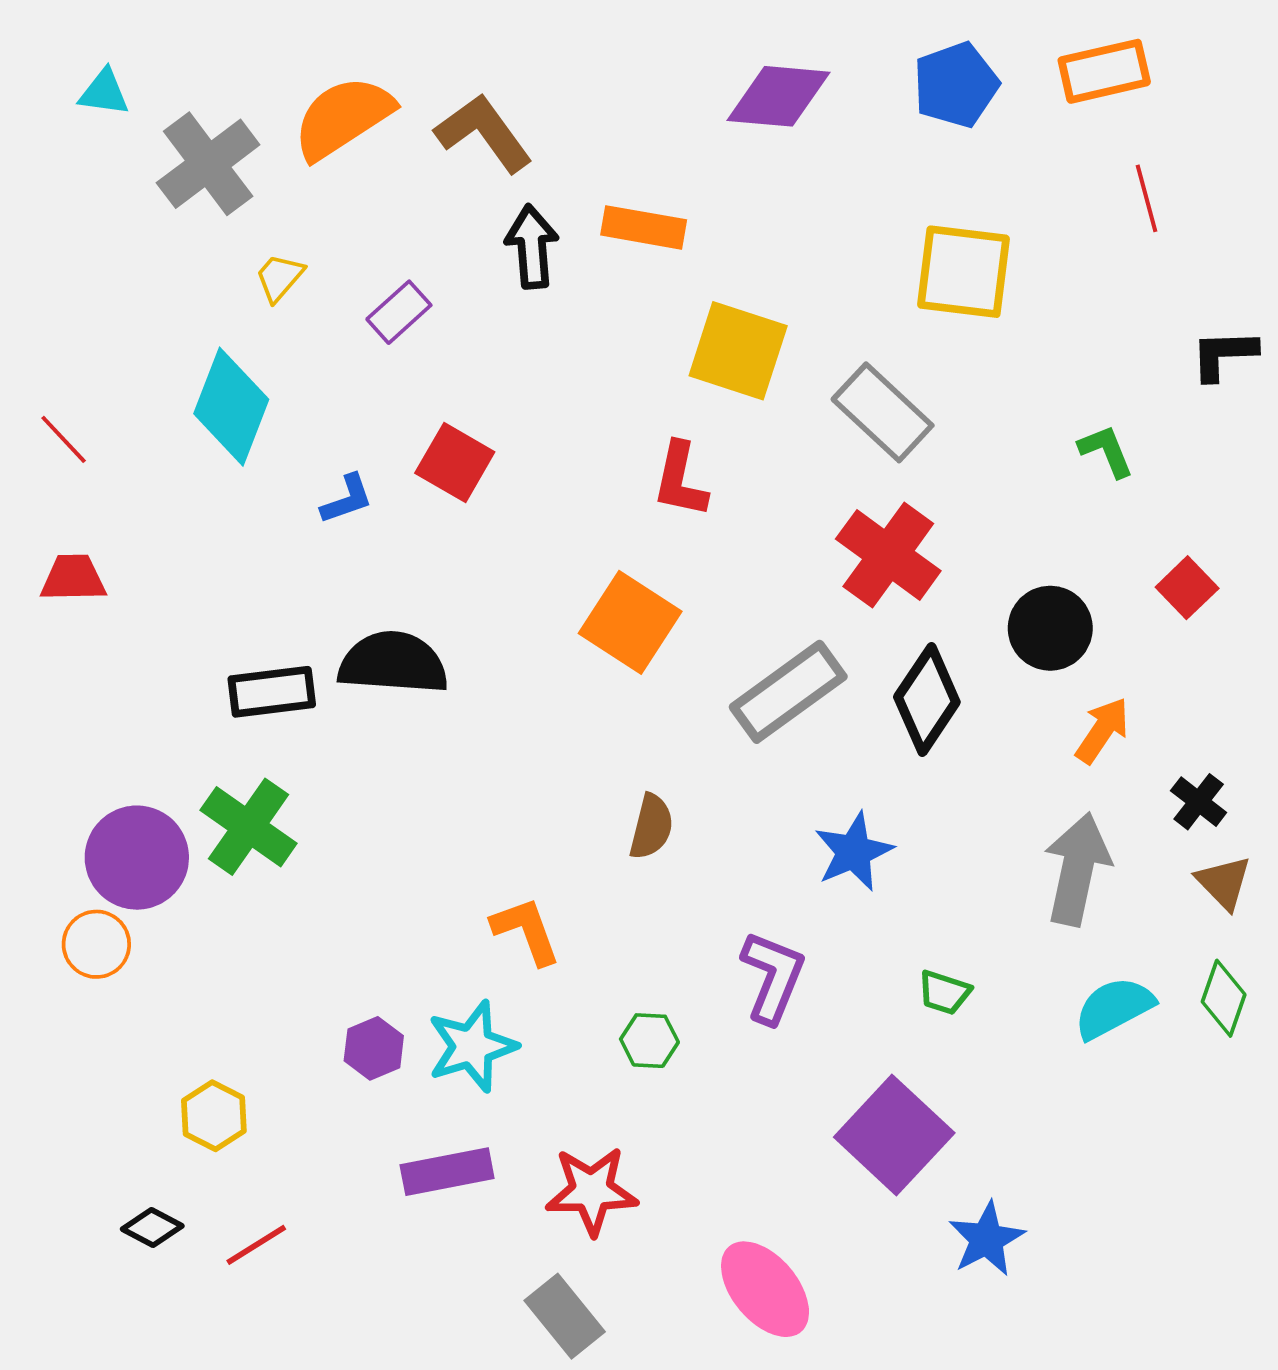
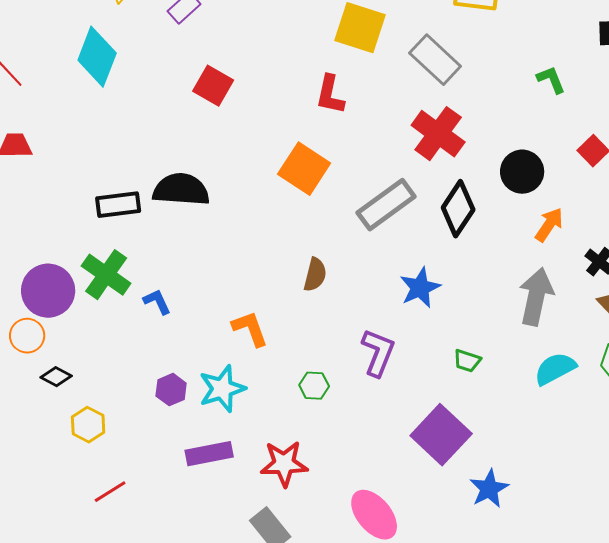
blue L-shape: (347, 499) -> (157, 302), moved, turned -96
black diamond: (152, 1228) -> (56, 377), moved

